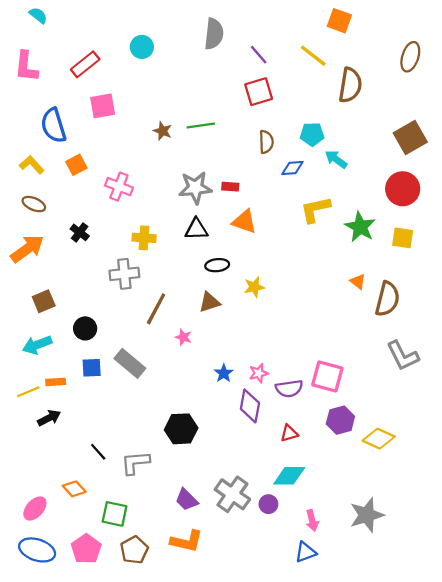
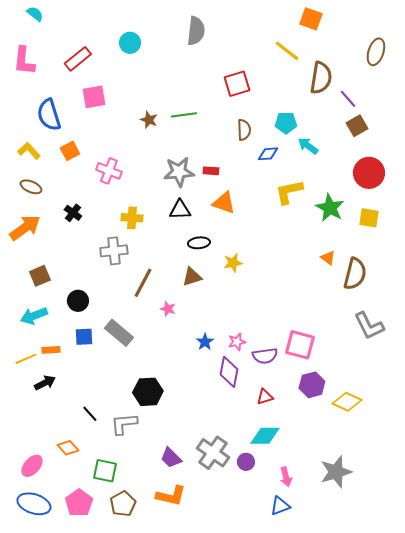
purple line: (259, 55) -> (348, 99), moved
brown square: (410, 137) -> (357, 126), moved, size x0.7
black hexagon: (181, 429) -> (148, 392), moved

